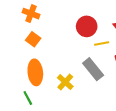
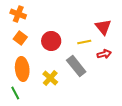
red circle: (87, 26) -> (51, 41), moved

